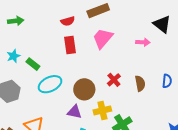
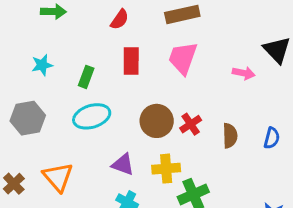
red semicircle: (68, 21) -> (120, 19), moved, turned -48
pink trapezoid: (103, 38) -> (183, 58), turned -30
green rectangle: (33, 64) -> (86, 77), moved, turned 64
brown circle: (84, 89) -> (157, 121), moved

